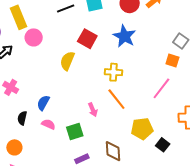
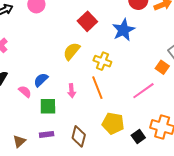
yellow semicircle: (67, 61) -> (72, 51), moved
blue semicircle: (43, 103) -> (41, 80), moved
black square: (163, 145) -> (138, 136), moved

